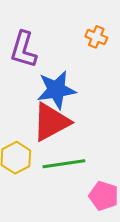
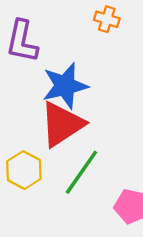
green line: (64, 164) -> (81, 172), turned -42

